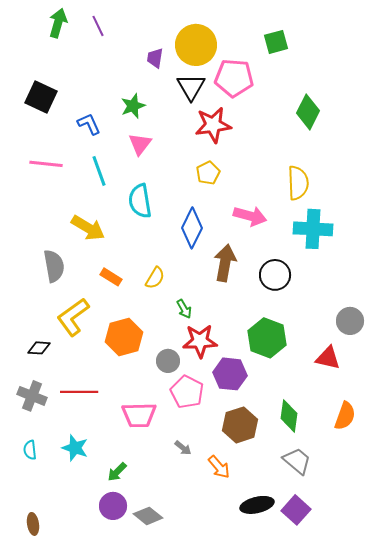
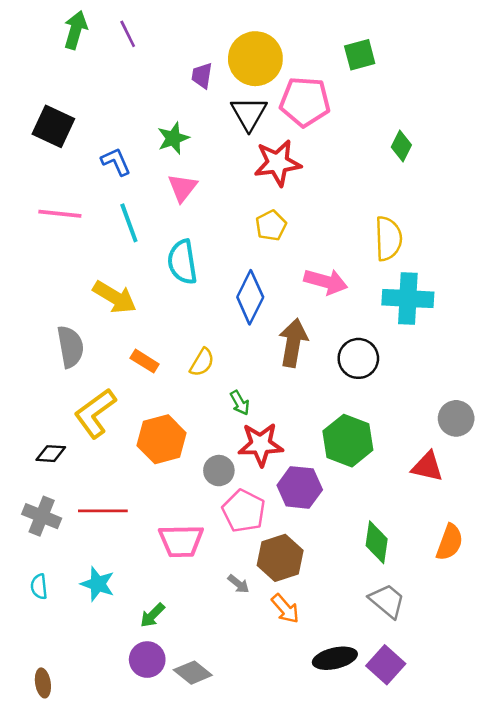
green diamond: (308, 112) -> (401, 146), size x0.7
brown hexagon: (240, 425) -> (280, 558), moved

